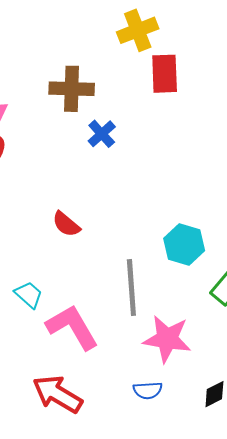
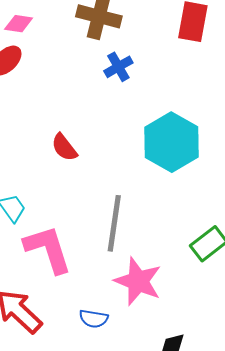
cyan hexagon: (184, 245) -> (171, 142), moved, size x1.4
blue semicircle: (148, 390) -> (94, 319), moved

